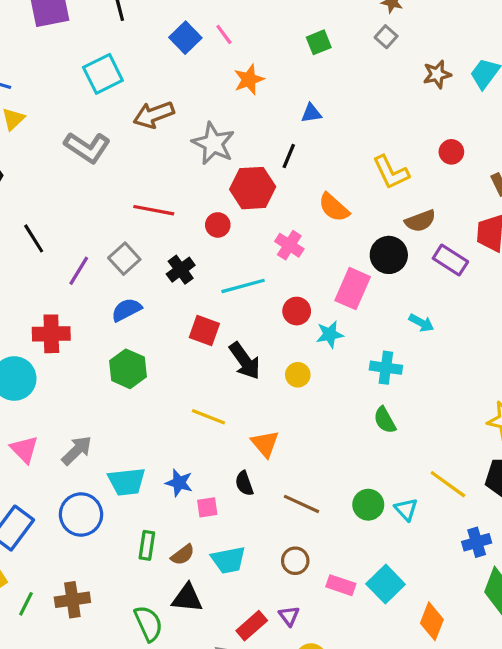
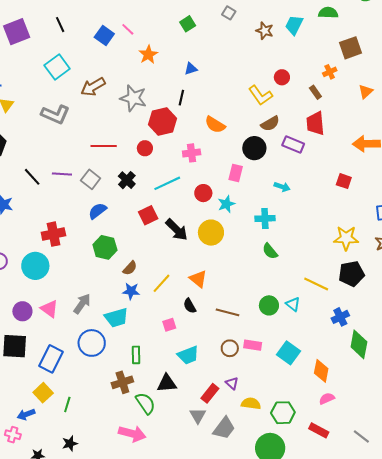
brown star: (437, 74) -> (265, 31), turned -30
yellow L-shape: (391, 172) -> (261, 95), moved
pink cross: (289, 245) -> (192, 153), turned -30
purple line: (79, 271) -> (62, 174), moved, turned 72
pink rectangle: (353, 289) -> (236, 173), size x0.7
red square: (204, 330) -> (148, 215), turned -36
yellow circle: (298, 375) -> (211, 233), size x1.6
yellow line: (208, 417) -> (161, 283), moved, turned -60
blue star: (179, 483) -> (131, 291), moved
brown semicircle: (183, 555) -> (130, 268), moved
pink rectangle: (341, 585) -> (253, 345), moved
brown cross: (72, 600) -> (122, 382), moved

